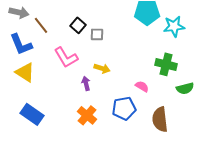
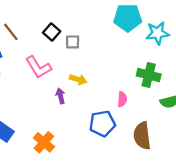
pink semicircle: (142, 86) -> (122, 99), turned 64
orange cross: (87, 115) -> (44, 142), moved

